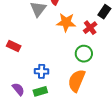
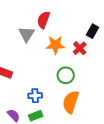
green circle: (84, 54) -> (66, 75), moved

